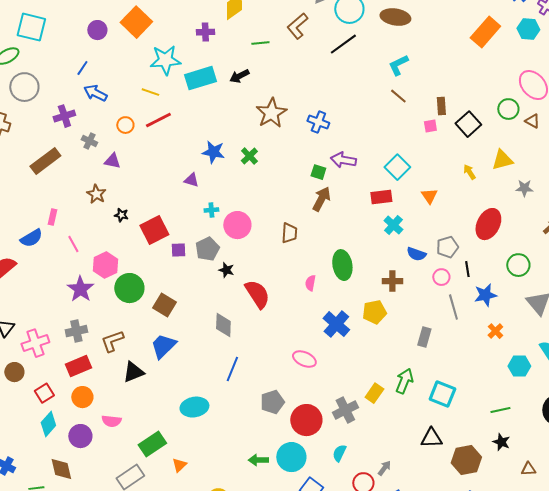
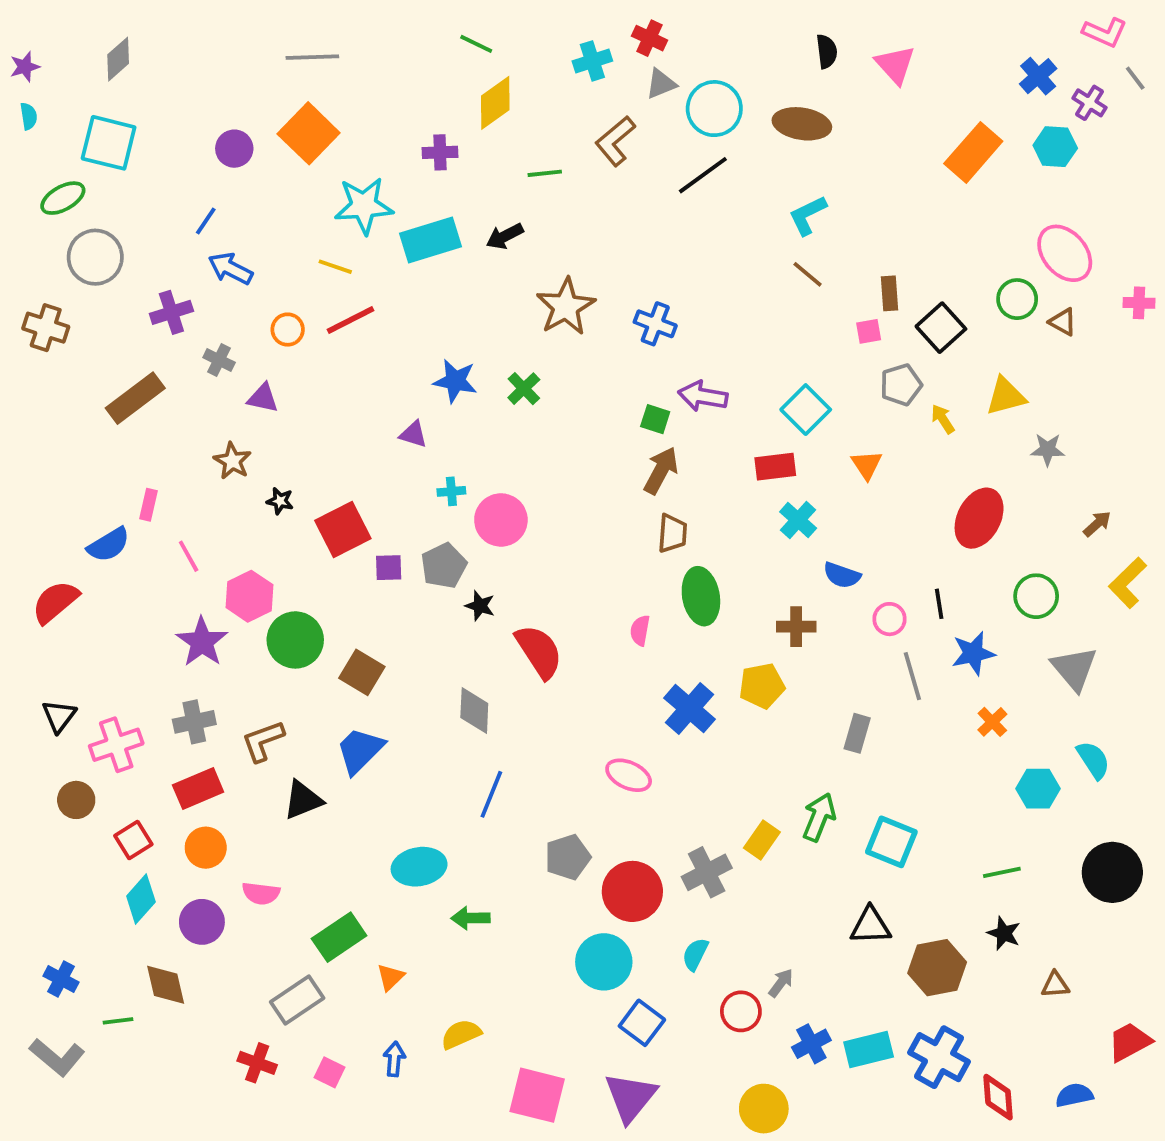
brown trapezoid: (289, 233) -> (672, 533), moved
gray pentagon: (447, 247) -> (901, 385), moved
green arrow: (258, 460) -> (470, 918), moved

